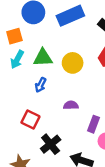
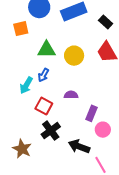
cyan arrow: (17, 60) -> (26, 85), moved
red square: (30, 120) -> (44, 106), moved

